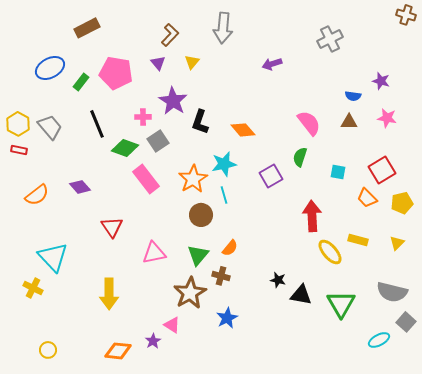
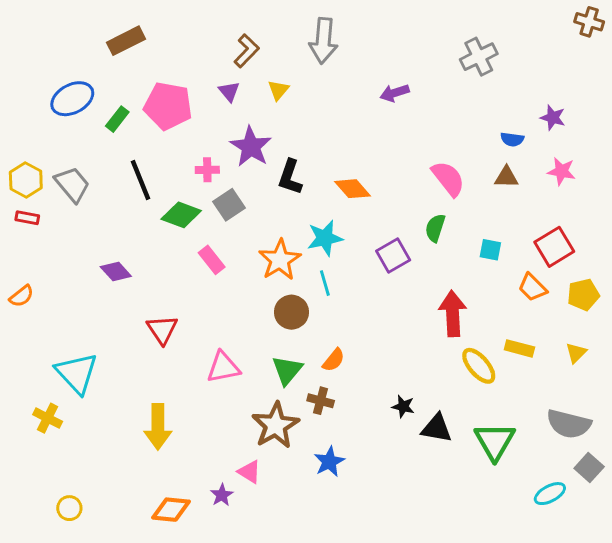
pink rectangle: (146, 179) -> (212, 260), size x0.7
orange semicircle: (37, 195) -> (21, 296), moved, size x0.7

